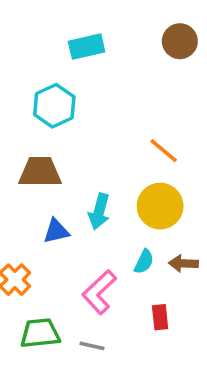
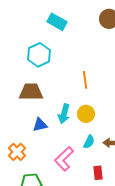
cyan rectangle: (87, 47) -> (57, 22), turned 42
orange line: (164, 151) -> (85, 80), moved, turned 42
yellow circle: (160, 206) -> (86, 114), moved, size x0.7

